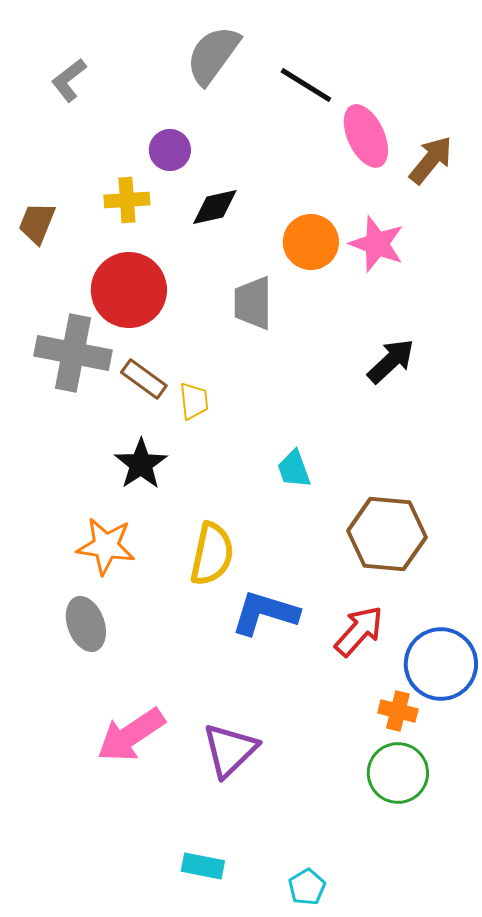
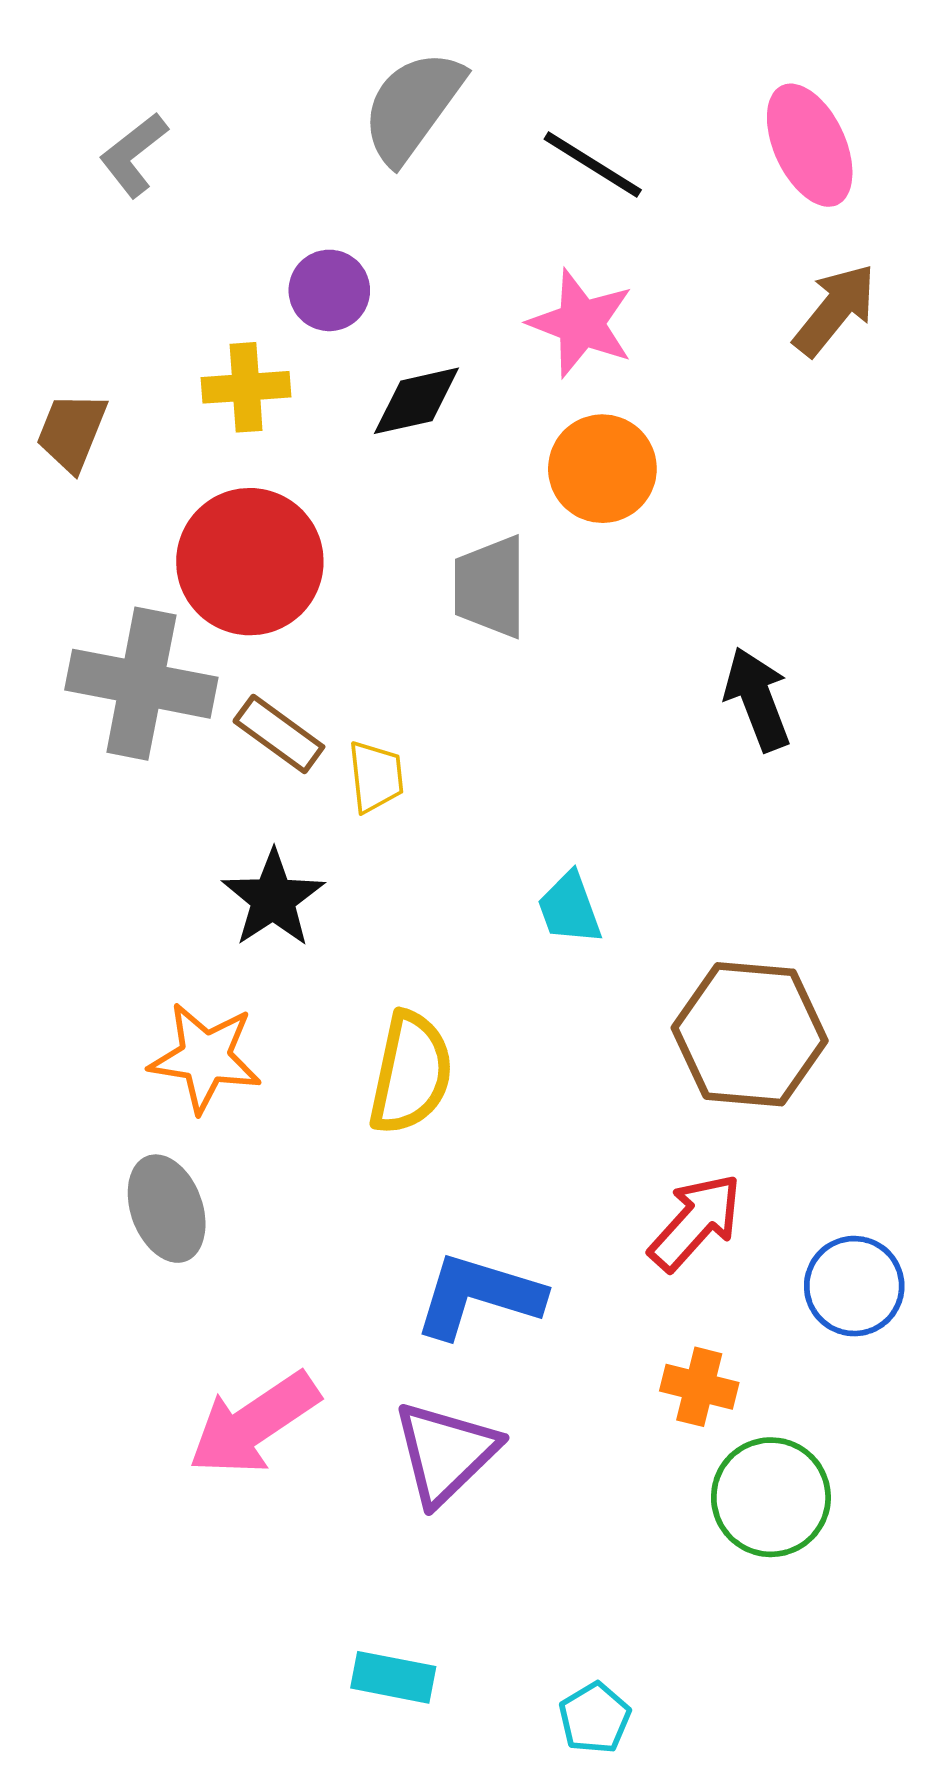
pink ellipse: (366, 136) -> (810, 145), moved
pink star: (377, 244) -> (581, 323), moved
black arrow: (391, 361) -> (757, 699), turned -68
blue L-shape: (265, 613) -> (478, 1296), moved
blue circle: (441, 664) -> (854, 1286), size x0.7
orange cross: (398, 711) -> (699, 1387), moved

